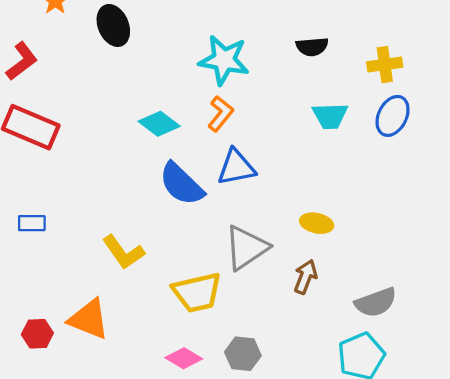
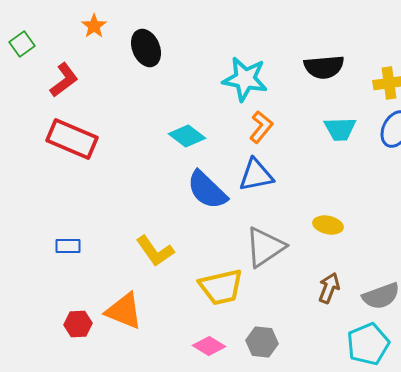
black semicircle: (312, 47) -> (324, 67), size x1.4
orange L-shape: (221, 114) -> (261, 127), moved
blue rectangle: (32, 223) -> (68, 246), moved
brown arrow: (305, 277) -> (329, 288), moved

